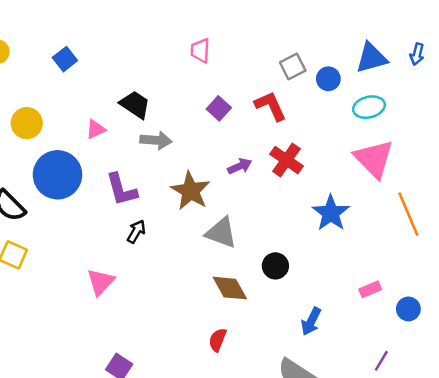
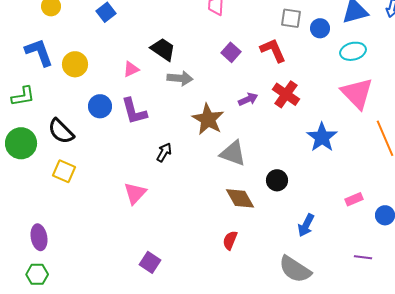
gray square: (293, 66) -> (291, 18), turned 35
blue circle: (58, 175) -> (100, 106), size x0.6
purple L-shape: (122, 190) -> (134, 111), moved
purple line: (381, 361) -> (363, 257), turned 66

